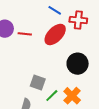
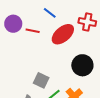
blue line: (55, 10) -> (50, 13), moved

